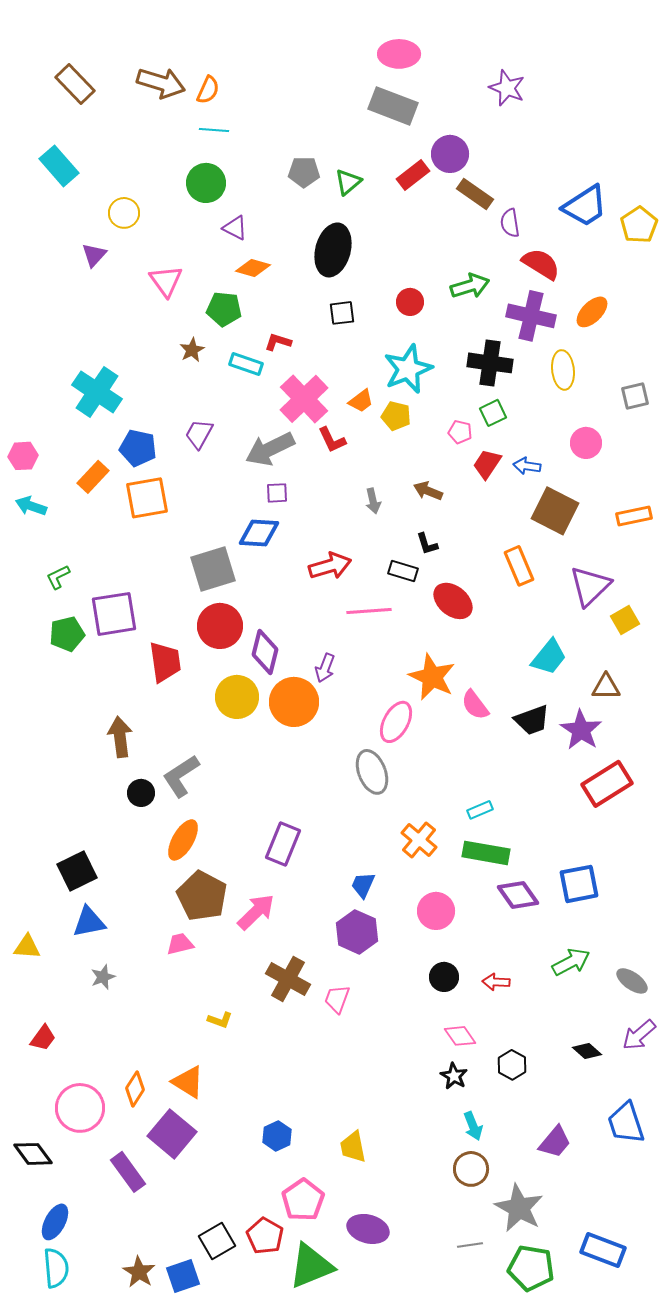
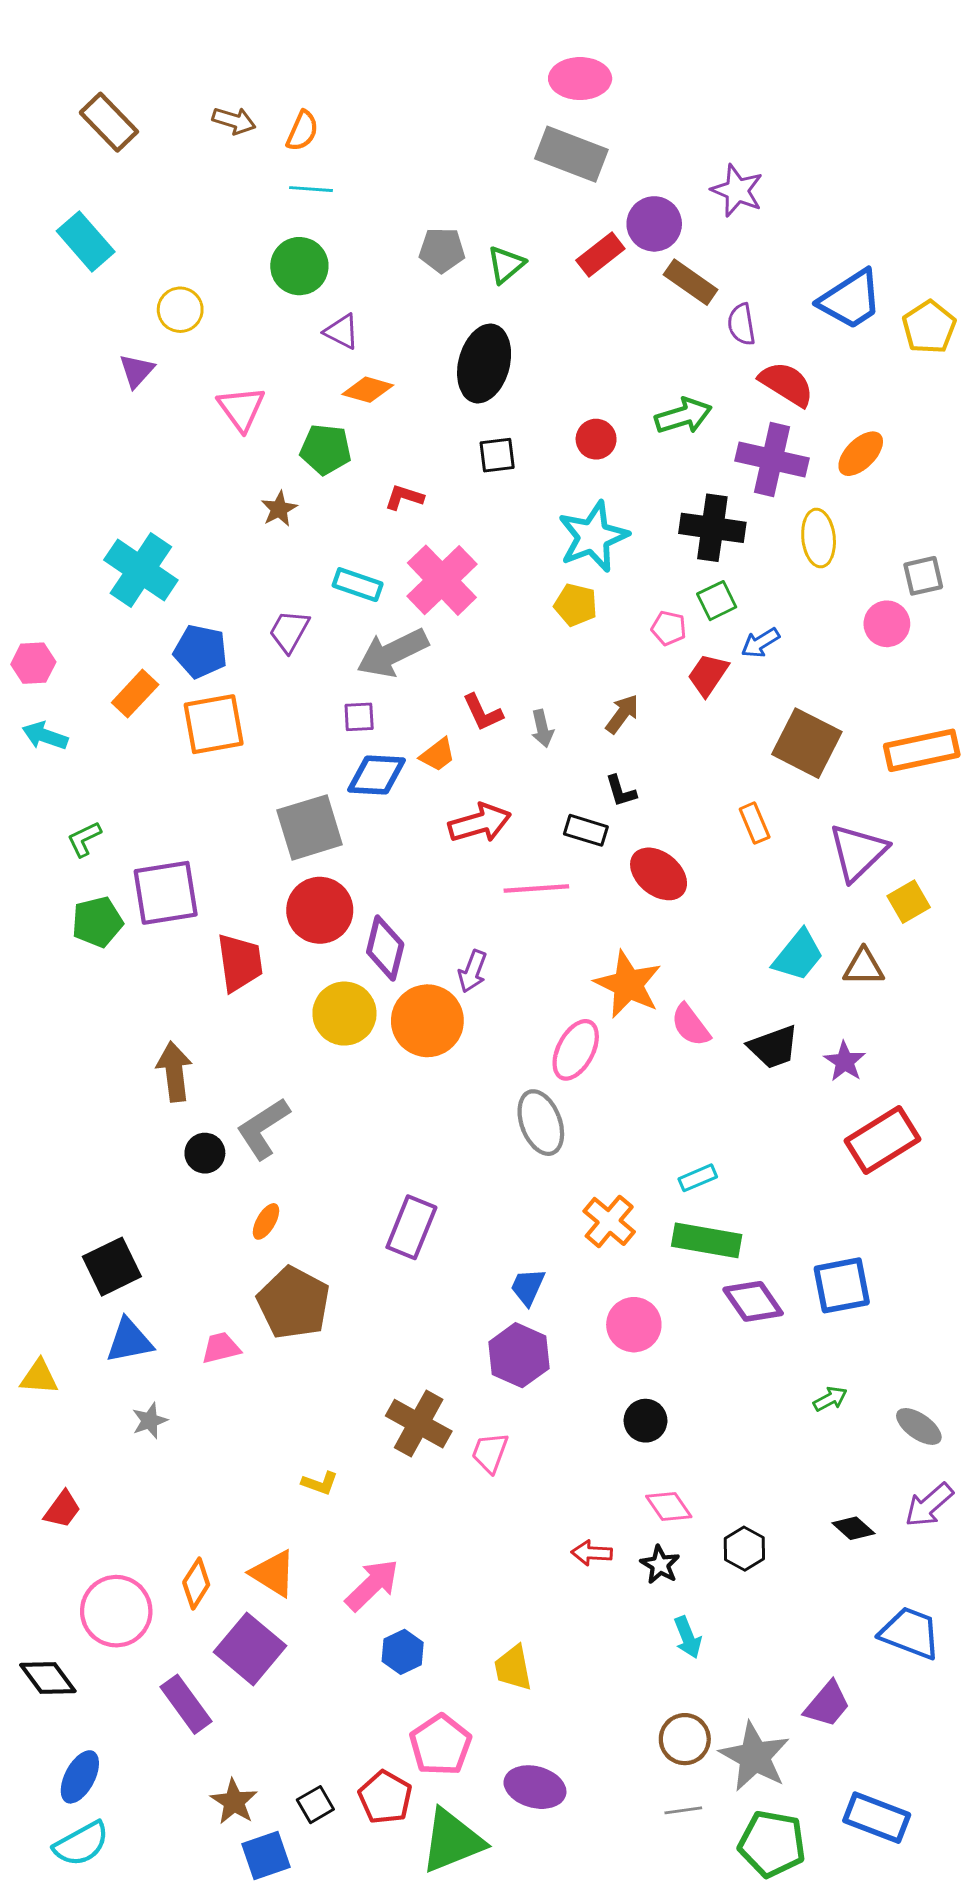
brown arrow: (161, 83) -> (234, 121), size x0.6
purple star: (507, 88) -> (737, 190), moved
cyan rectangle: (246, 364) -> (358, 585), moved
orange trapezoid: (361, 401) -> (438, 755), moved
red L-shape: (332, 440) -> (483, 713), moved
pink circle: (586, 443) -> (887, 624), moved
blue arrow: (527, 466) -> (760, 643), moved, turned -40
brown arrow: (428, 491) -> (622, 714), turned 104
purple square: (277, 493) -> (359, 717), moved
orange rectangle: (634, 516) -> (922, 750), size x1.4
orange rectangle: (519, 566) -> (755, 823), size x0.7
brown triangle: (606, 687) -> (864, 967), moved
purple star: (581, 730) -> (845, 1061), size x0.7
orange ellipse: (183, 840) -> (266, 1221), size x0.6
pink arrow: (256, 912) -> (372, 1585), moved
pink trapezoid: (180, 944) -> (221, 1348), moved
green arrow: (571, 962) -> (830, 1399), size x0.6
red arrow: (496, 982) -> (592, 1553), moved
blue trapezoid: (626, 1123) -> (910, 1633), turned 129
purple trapezoid: (555, 1142) -> (827, 1704), moved
brown circle: (471, 1169) -> (685, 1739), moved
black square: (217, 1241) -> (315, 1805), size x0.7
cyan semicircle: (56, 1268) -> (81, 1844), turned 66
brown star: (139, 1272) -> (234, 1802), moved

